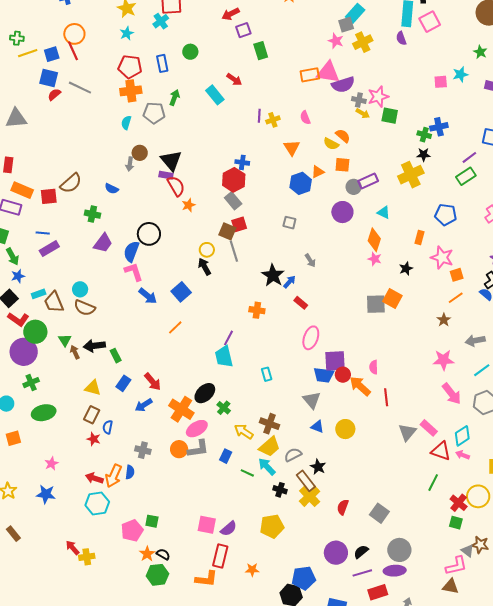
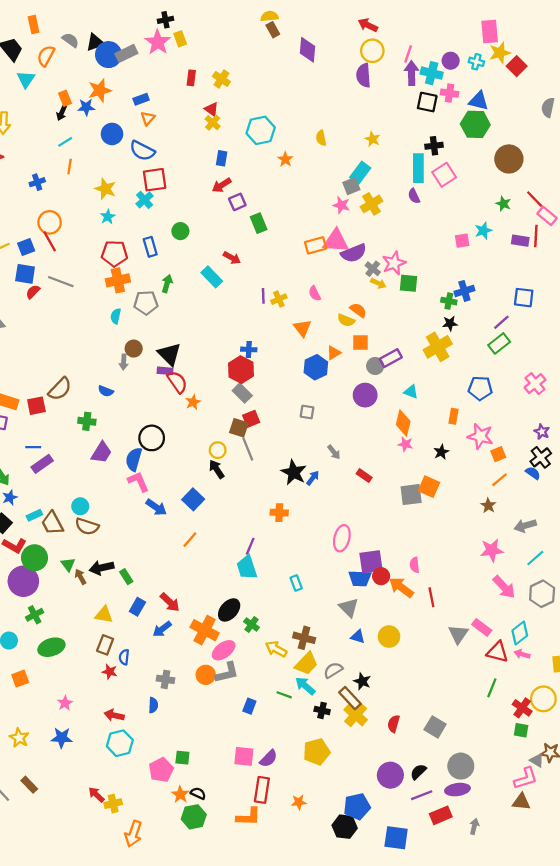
gray cross: (359, 100) -> (373, 269), turned 32
red rectangle: (301, 303) -> (364, 476), moved
blue rectangle: (226, 456) -> (249, 706), moved
orange arrow: (114, 476) -> (133, 834), moved

